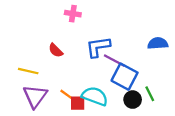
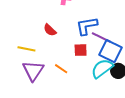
cyan semicircle: (95, 96) -> (102, 68), moved, turned -55
red square: (78, 103) -> (81, 50), moved

